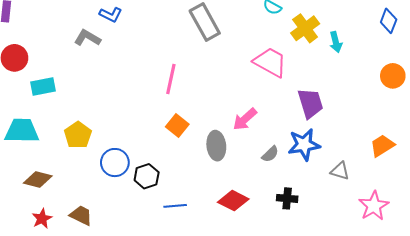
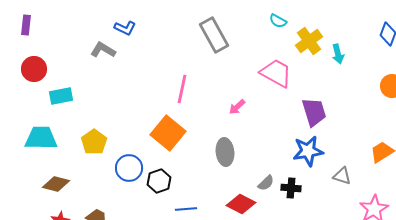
pink arrow: (245, 119) -> (237, 107), moved, size x0.7
orange square: (177, 126) -> (168, 133), moved, size x1.6
gray semicircle: (270, 154) -> (266, 183), moved
black cross: (287, 198) -> (291, 188), moved

